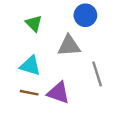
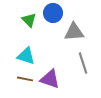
blue circle: (85, 15) -> (53, 13), moved
gray triangle: (69, 46) -> (74, 32), moved

